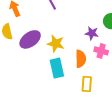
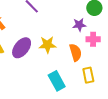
cyan rectangle: (57, 68) -> (57, 81), moved

